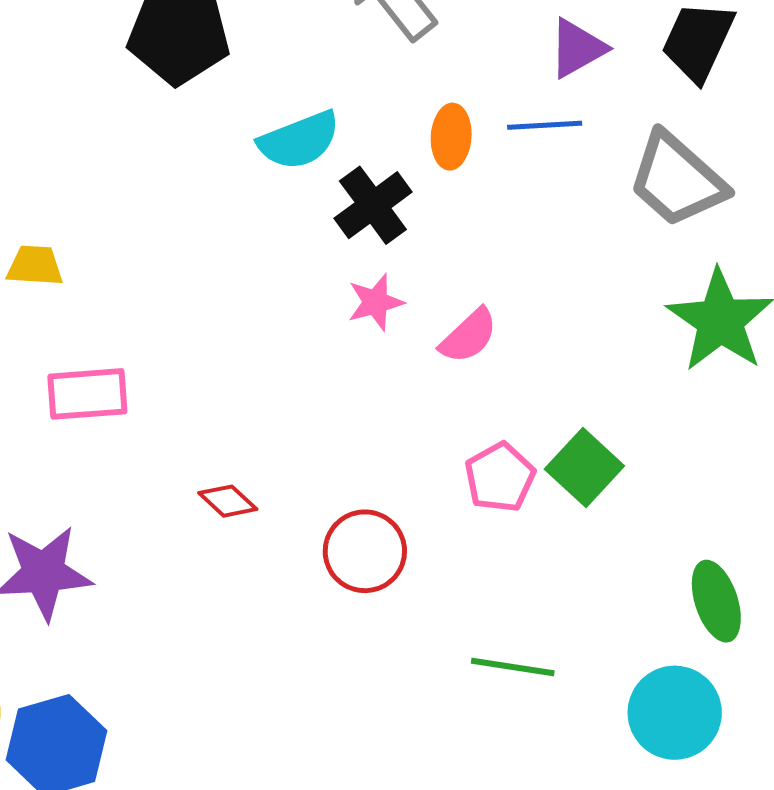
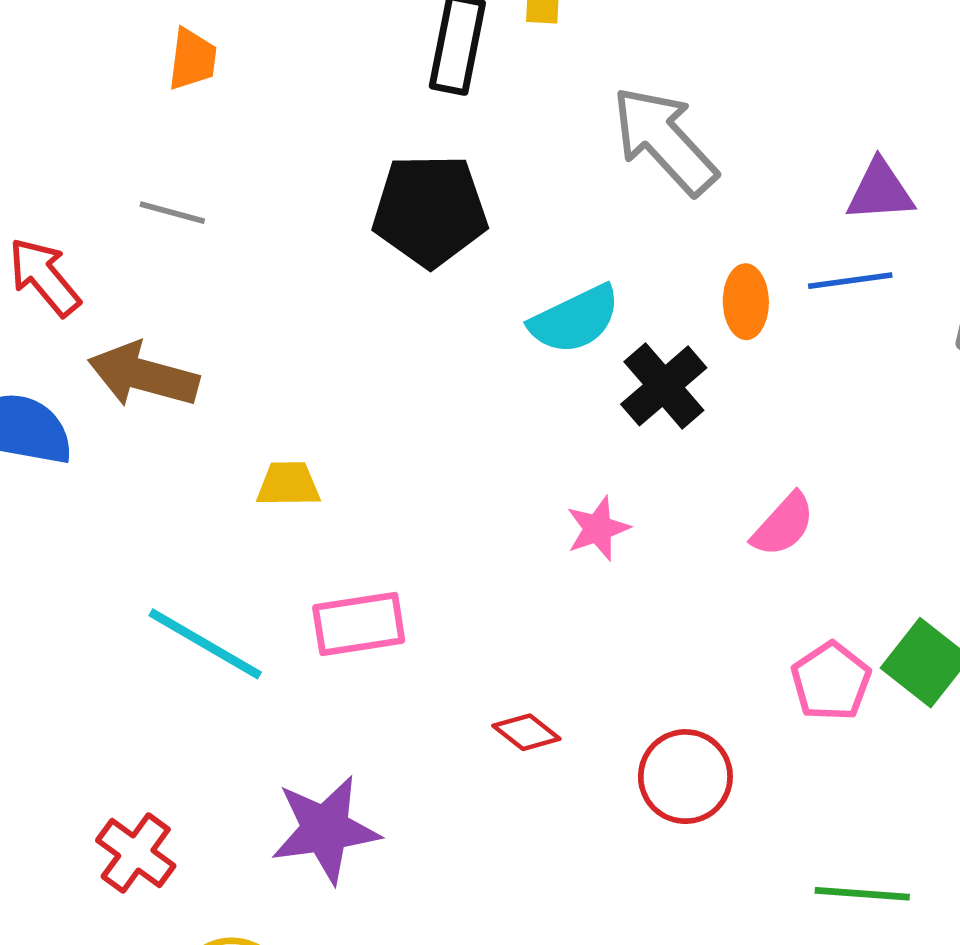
purple triangle: (577, 48) -> (880, 191), turned 30
pink star: (376, 302) -> (598, 528), moved

